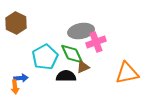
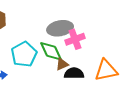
black semicircle: (66, 76) -> (74, 73), moved

